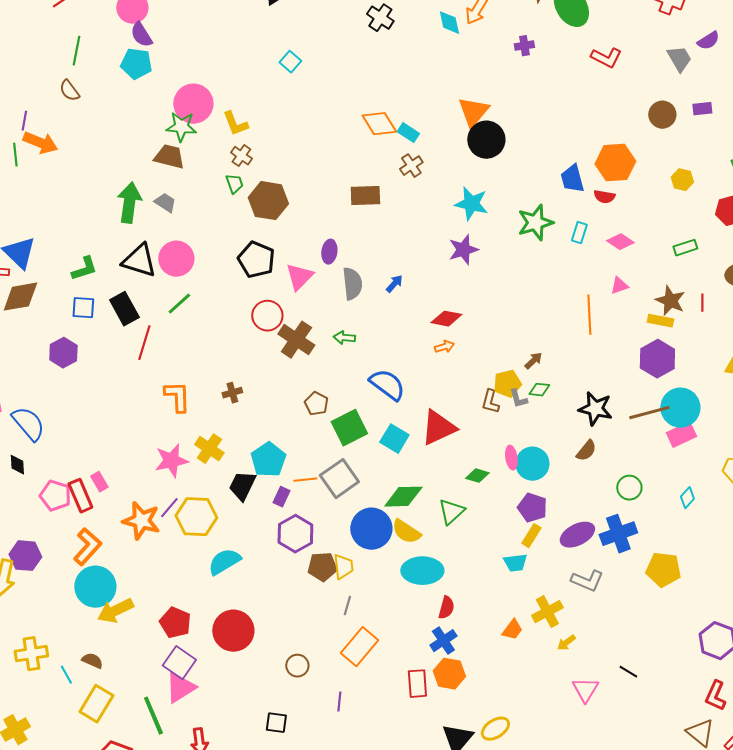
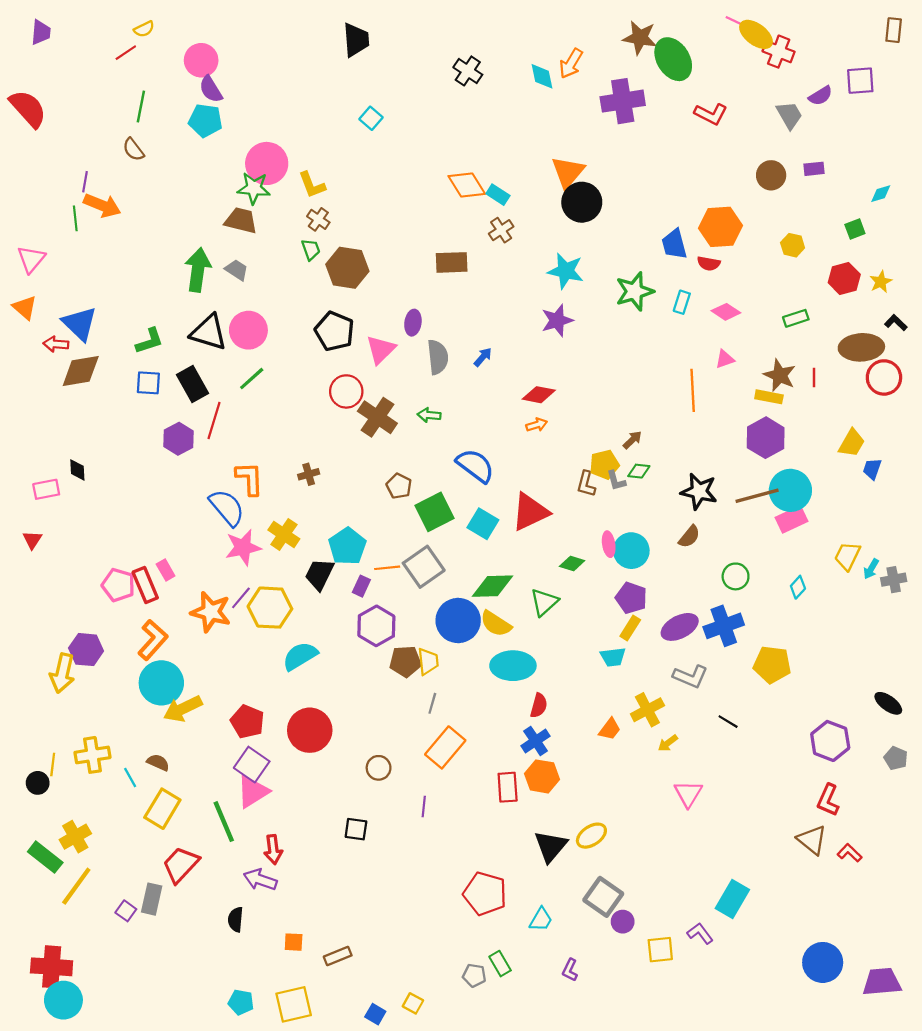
purple cross: (524, 46) -> (623, 101), size x2.0
purple hexagon: (63, 353) -> (179, 439), moved
blue semicircle: (28, 424) -> (227, 508), moved
black diamond: (17, 465) -> (77, 470), moved
black line: (628, 672) -> (728, 722), moved

